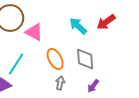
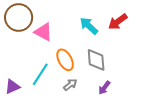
cyan line: (16, 64) -> (40, 74), moved
gray arrow: (60, 83) -> (70, 85), turned 40

